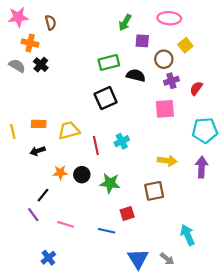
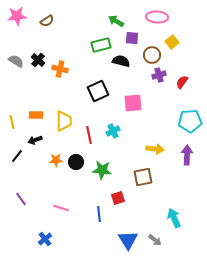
brown semicircle: (51, 23) -> (47, 21), turned 72
green arrow: (125, 23) -> (116, 21), turned 91
orange cross: (30, 43) -> (60, 69), moved
green rectangle: (109, 62) -> (101, 45), moved
black semicircle: (136, 75) -> (121, 61), moved
pink square: (165, 109) -> (133, 103), moved
yellow trapezoid: (69, 130) -> (64, 121), turned 105
black line: (43, 195) -> (17, 156), moved
purple line: (33, 215) -> (21, 199), moved
blue line: (107, 231) -> (99, 214), turned 70

